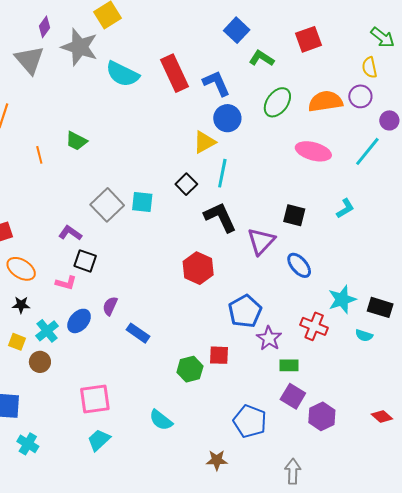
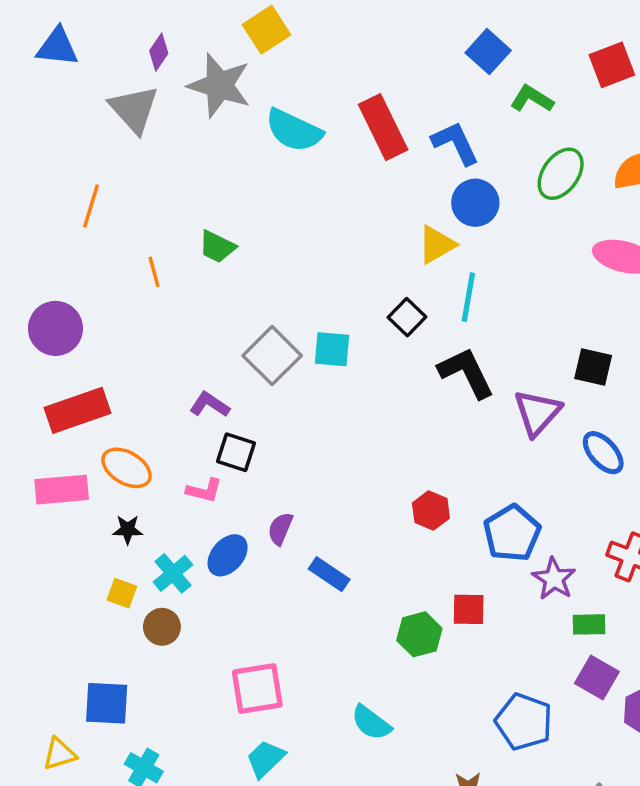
red hexagon: (198, 268) -> (431, 511), moved, size x0.7

